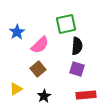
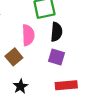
pink semicircle: (40, 45) -> (28, 35), moved, turned -48

